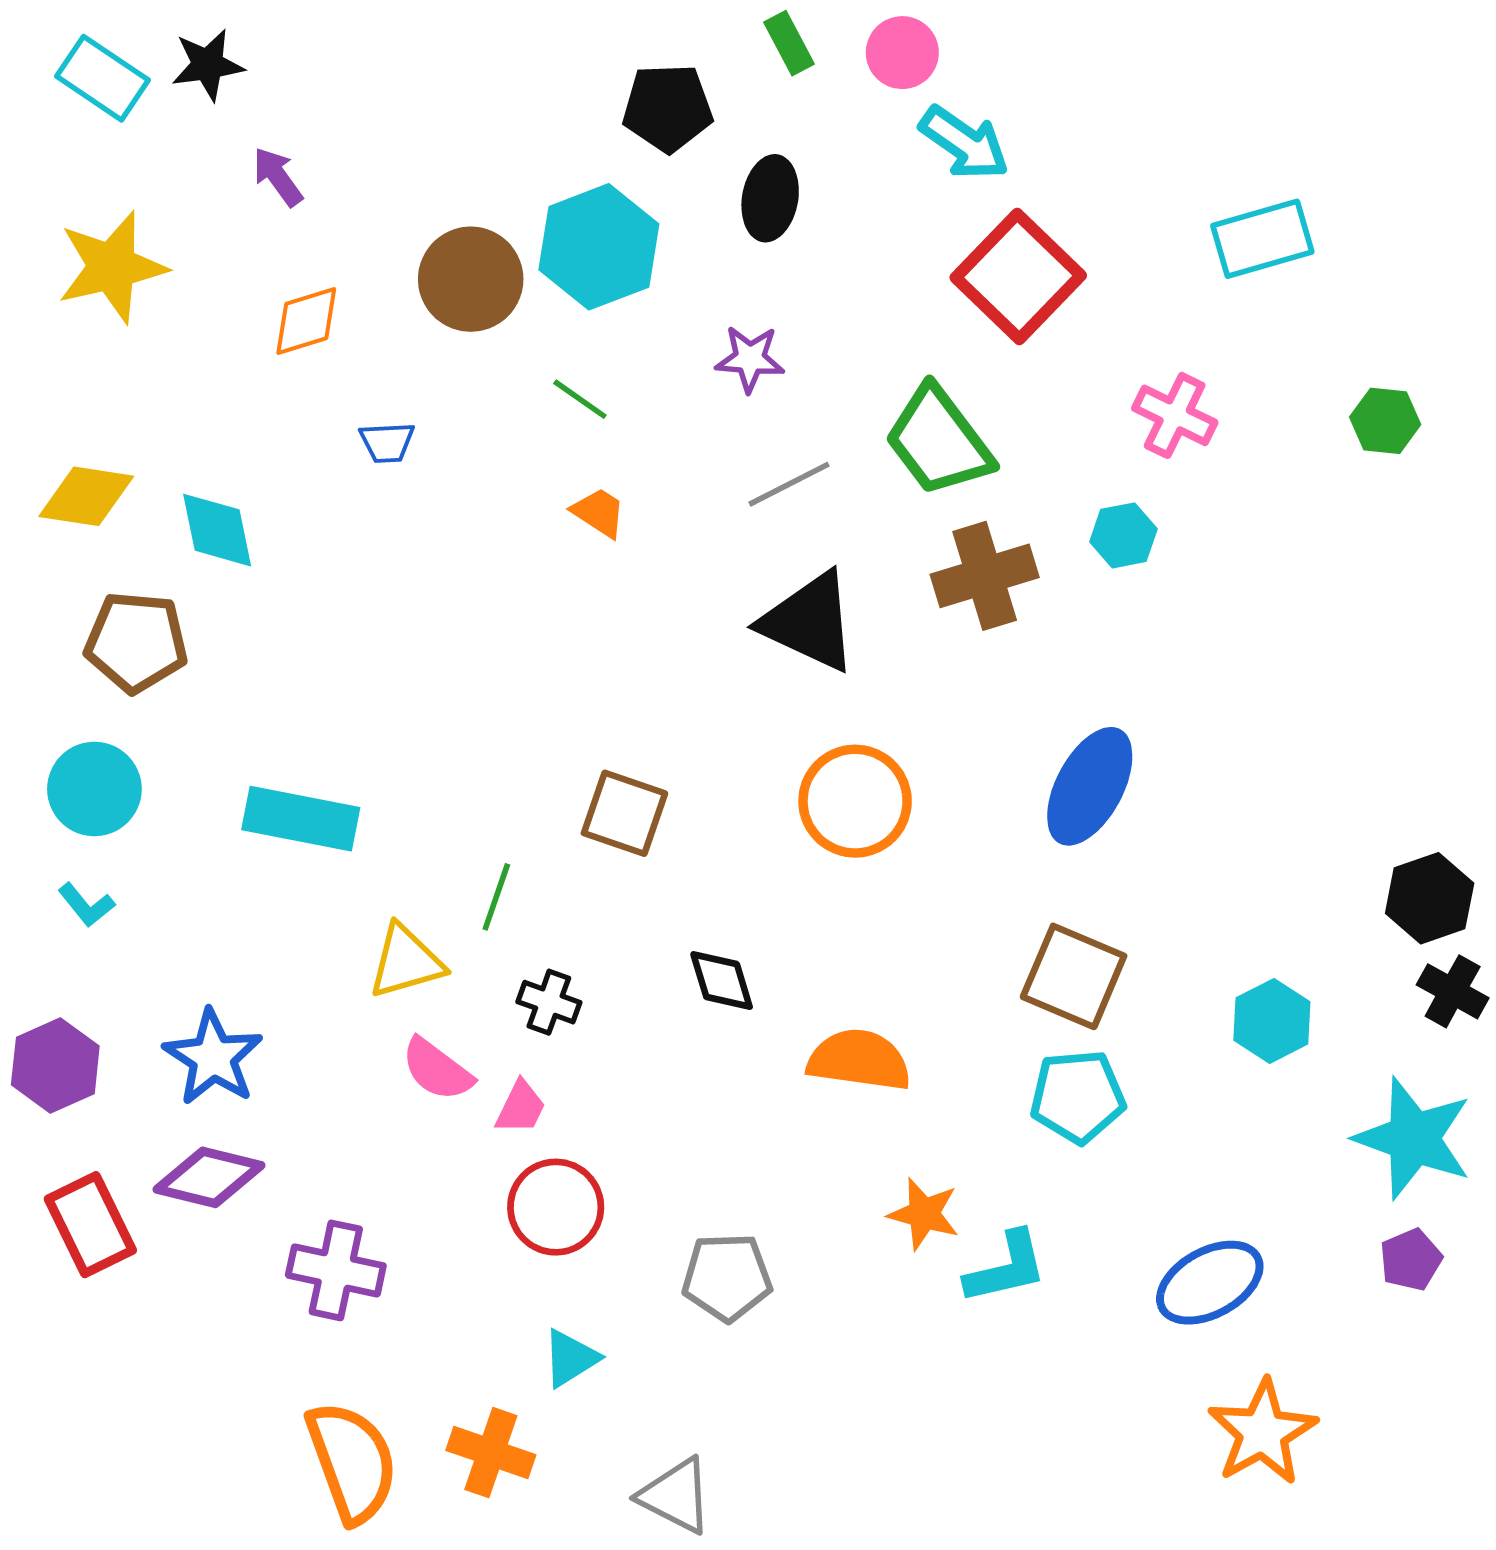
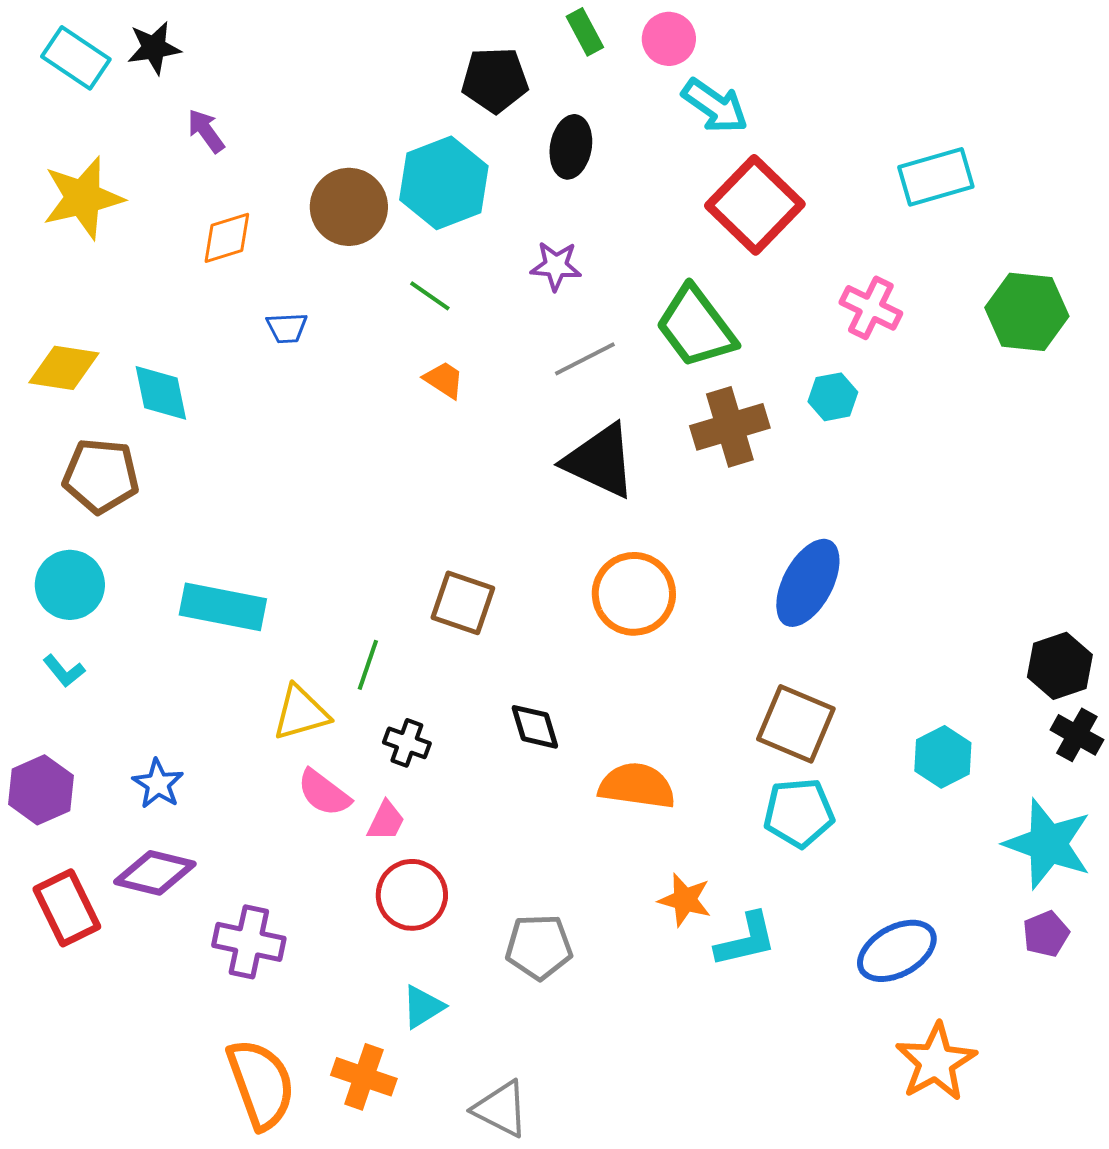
green hexagon: (1385, 421) -> (1027, 312), size x1.6
blue star: (213, 1057) -> (158, 784), size x0.7

